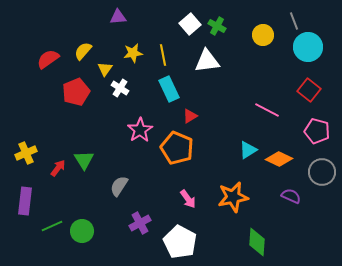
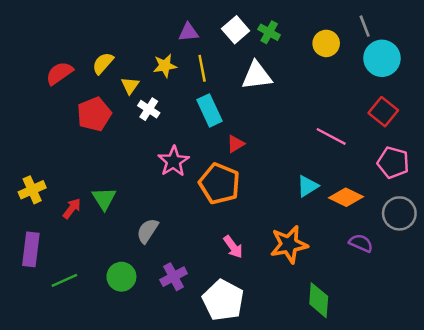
purple triangle: (118, 17) -> (188, 32), moved
green circle: (82, 231) -> (121, 277), moved

